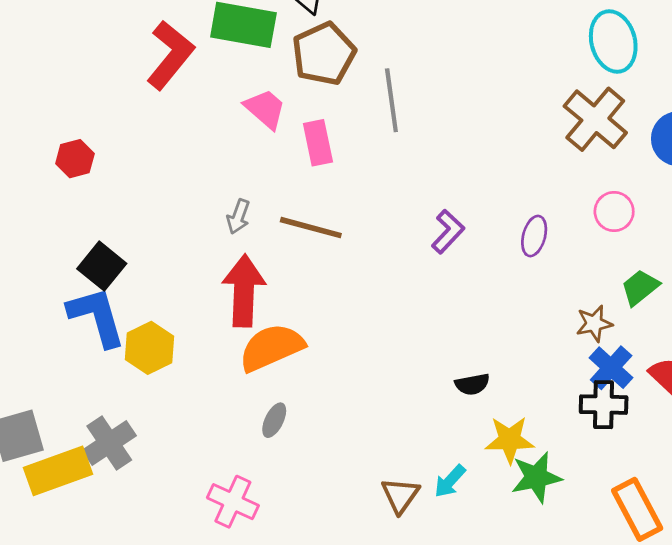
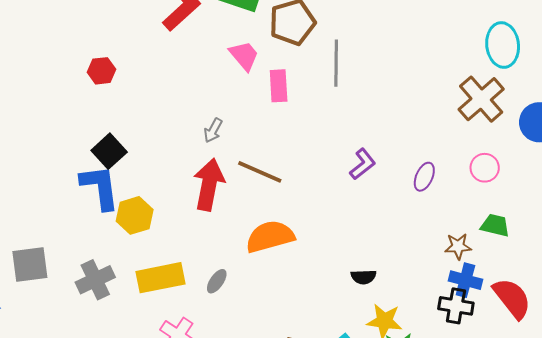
brown line: (311, 228) -> (260, 172), moved
green trapezoid: (640, 287) -> (495, 225), turned 44
orange semicircle: (272, 347) -> (270, 237), moved
blue cross: (611, 368) -> (465, 280), turned -36
yellow rectangle: (58, 471) -> (161, 278), moved

